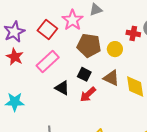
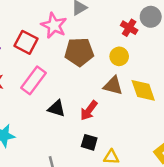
red cross: (133, 33) -> (129, 28), turned 32
yellow circle: (115, 49) -> (119, 56), moved
black square: (84, 74) -> (89, 142), moved

